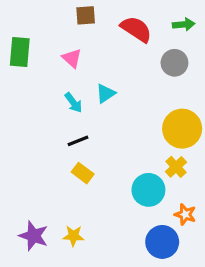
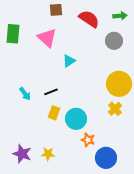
pink triangle: (72, 58) -> (47, 38), size x1.5
cyan arrow: (73, 103) -> (25, 94), moved
yellow rectangle: (83, 173) -> (54, 113), turned 72
cyan circle: (148, 190) -> (76, 119), moved
orange star: (185, 214) -> (88, 140), moved

